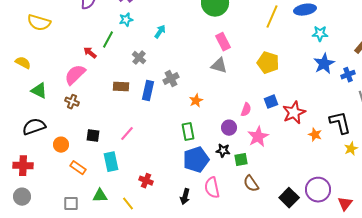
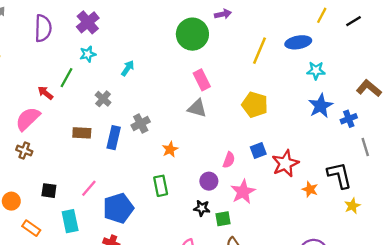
blue pentagon: (196, 160) -> (118, 208), moved

